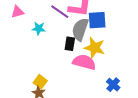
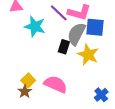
cyan star: (39, 28) -> (35, 26), size x1.5
pink semicircle: (84, 62) -> (56, 84), moved

